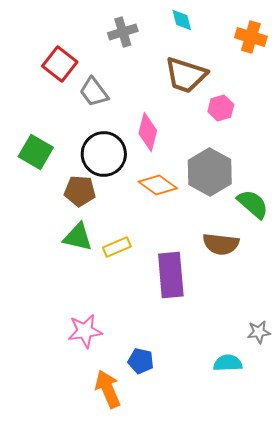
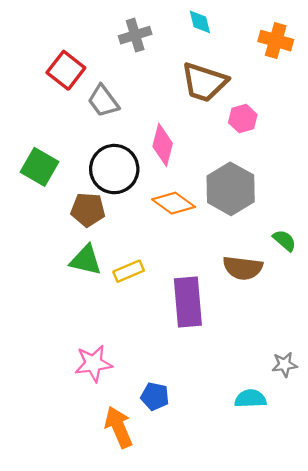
green semicircle: (253, 204) -> (284, 240), moved, size x0.7

